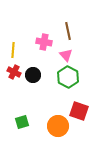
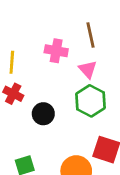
black circle: (33, 75) -> (43, 114), moved

